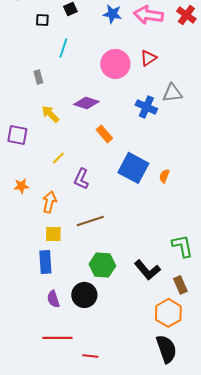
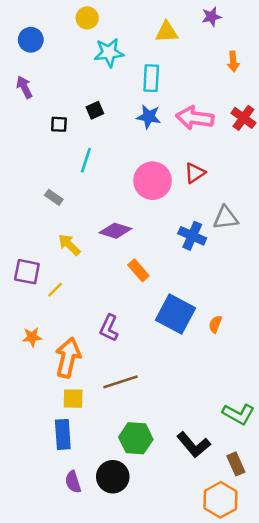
gray rectangle: (38, 77) -> (54, 197), turned -40
yellow line: (58, 158) -> (55, 290), moved
orange arrow: (49, 202) -> (68, 358), size x1.4
green L-shape: (182, 246) -> (238, 414), turned 130

